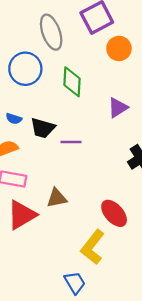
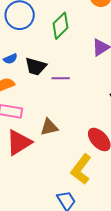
green diamond: (72, 82) -> (60, 26), turned 44
blue semicircle: (14, 119) -> (10, 59), turned -40

